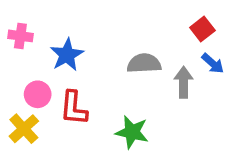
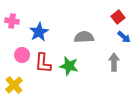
gray arrow: (184, 82) -> (114, 62), moved
yellow cross: (24, 129) -> (14, 85), moved
green star: (132, 132) -> (69, 66), moved

